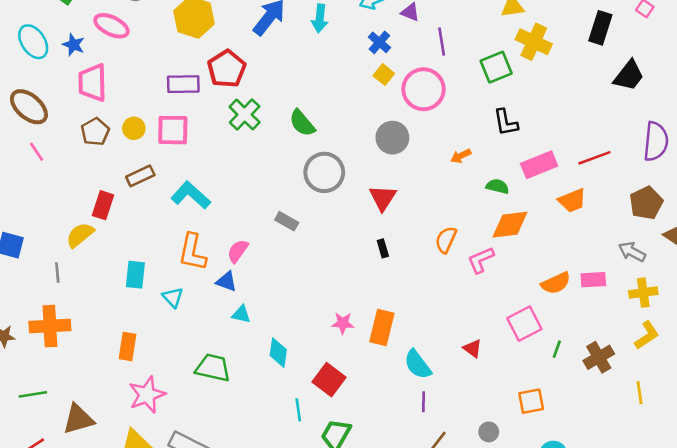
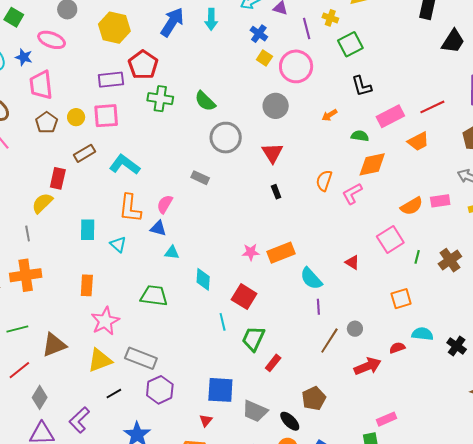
yellow cross: (534, 42) -> (330, 18), moved, size x0.6
green cross: (245, 114) -> (160, 99), turned -30
orange rectangle: (382, 327) -> (281, 253), turned 60
gray circle: (489, 432) -> (355, 329), moved

